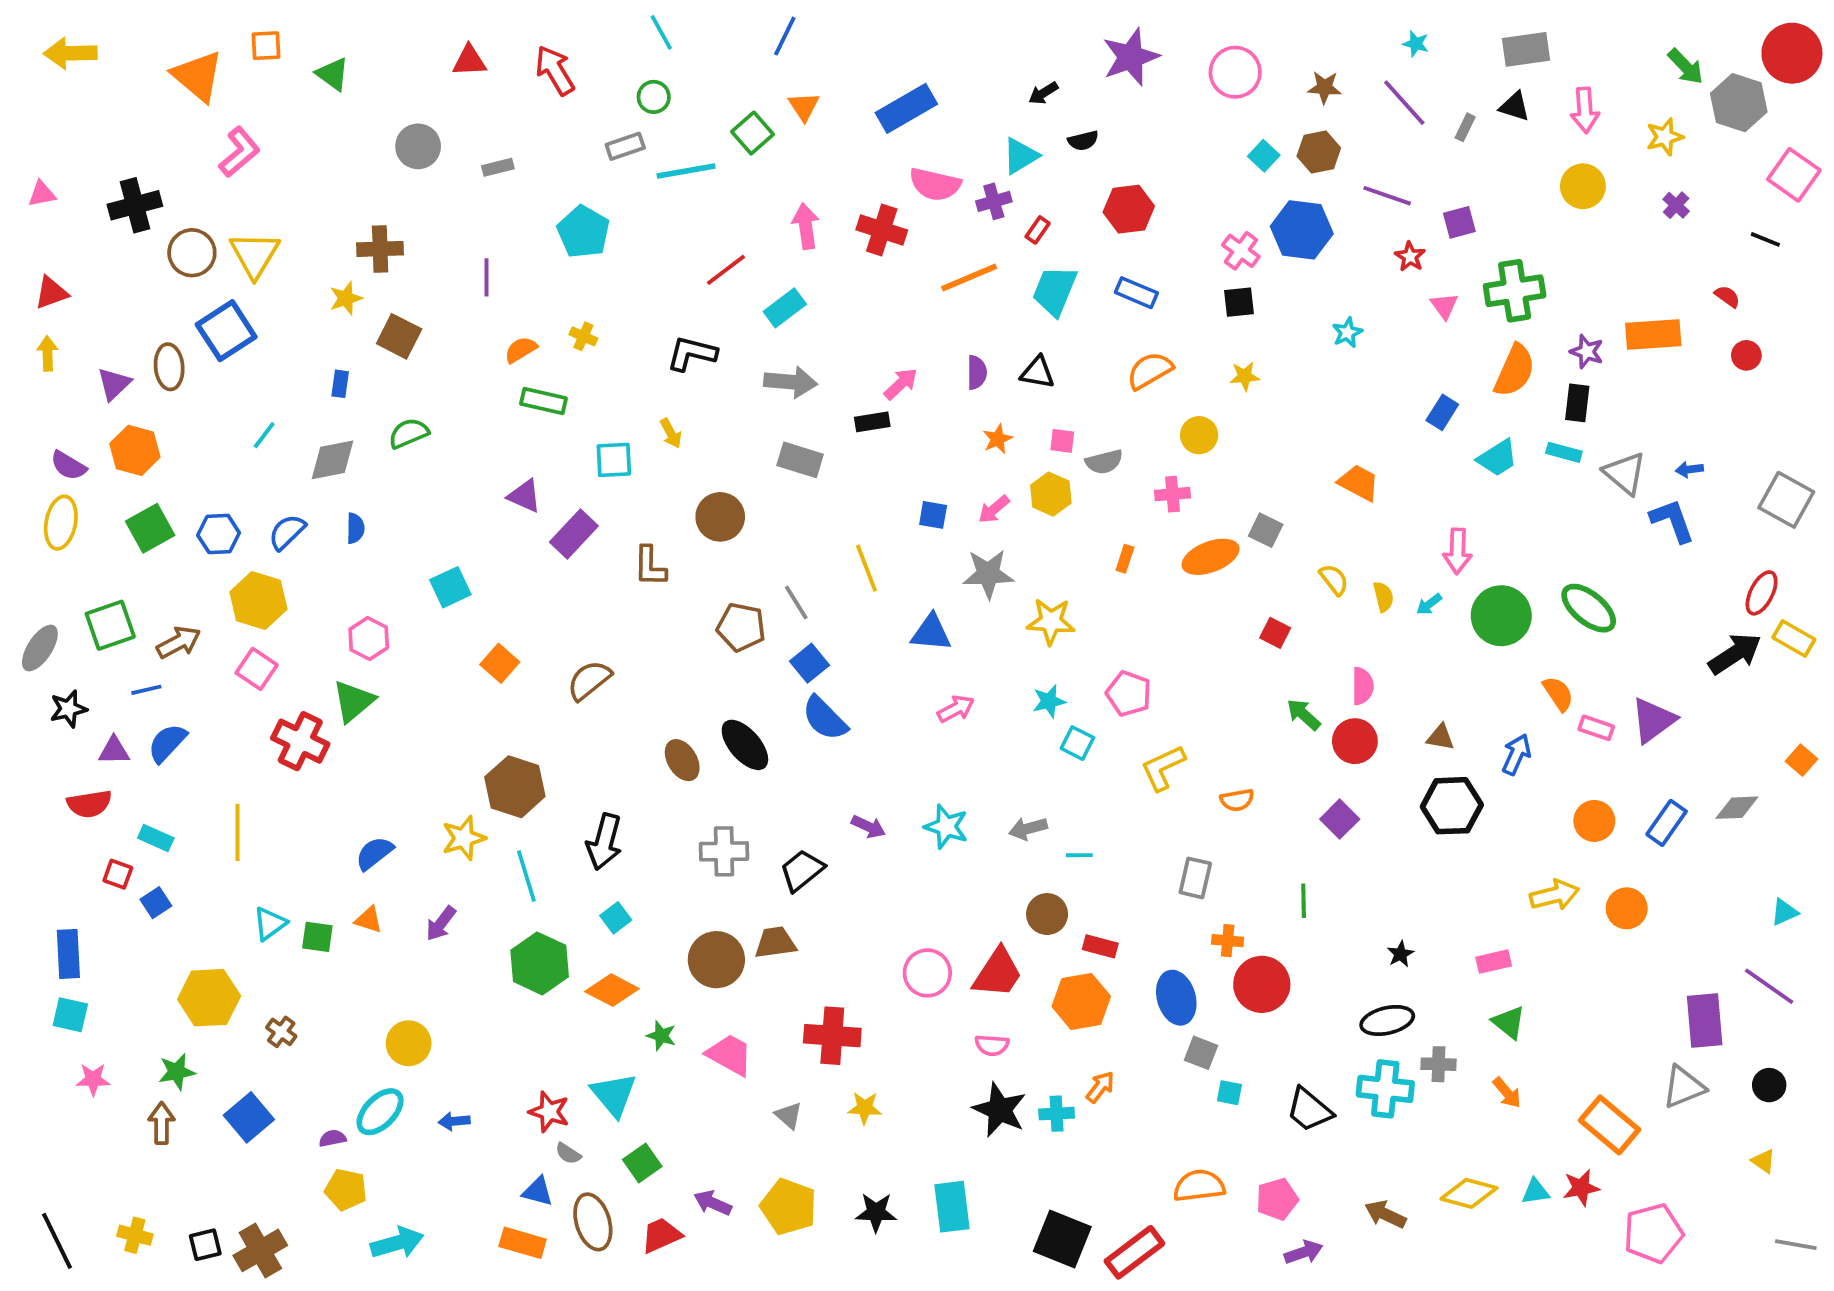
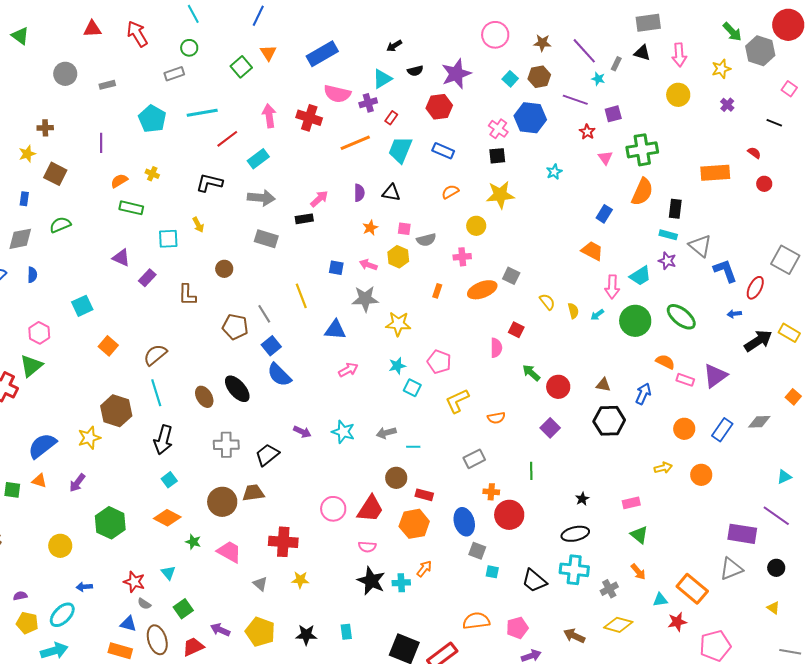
cyan star: (1416, 44) -> (598, 79), moved
purple star: (1131, 57) -> (456, 74), moved
cyan line: (686, 171) -> (202, 113), moved
pink square: (1794, 175) -> (789, 89), size x0.6
brown cross: (380, 249) -> (45, 128), size x0.7
purple star: (1587, 352) -> (667, 261), moved
orange semicircle: (1150, 371) -> (450, 192), size x0.7
yellow star: (1245, 376) -> (500, 195), size x1.8
cyan trapezoid: (1497, 458) -> (640, 276), moved
blue arrow: (1689, 469) -> (734, 314), moved
orange trapezoid: (1359, 483) -> (592, 251), moved
pink arrow: (994, 509) -> (368, 265), turned 60
brown circle: (720, 517) -> (224, 269), size x0.7
purple rectangle: (574, 534) -> (147, 278), size x0.7
red ellipse: (1762, 593) -> (755, 288), moved
pink semicircle: (1363, 686) -> (496, 348), moved
orange semicircle: (1558, 694) -> (665, 362), turned -30
blue semicircle: (374, 853) -> (42, 446), size x1.4
cyan line: (526, 876) -> (156, 393), moved
gray rectangle: (1195, 878) -> (474, 459), turned 50
yellow arrow: (1554, 895) -> (663, 468), size x0.7
green hexagon: (540, 963) -> (110, 523), moved
purple rectangle: (1705, 1020) -> (742, 534), turned -76
gray cross: (1439, 1064) -> (609, 589), moved, turned -30
cyan triangle: (614, 1095) -> (168, 573), size x0.6
cyan ellipse: (380, 1112) -> (62, 615), moved
cyan triangle: (1535, 1191) -> (660, 600), moved
cyan rectangle: (952, 1207) -> (346, 632), size x0.6

